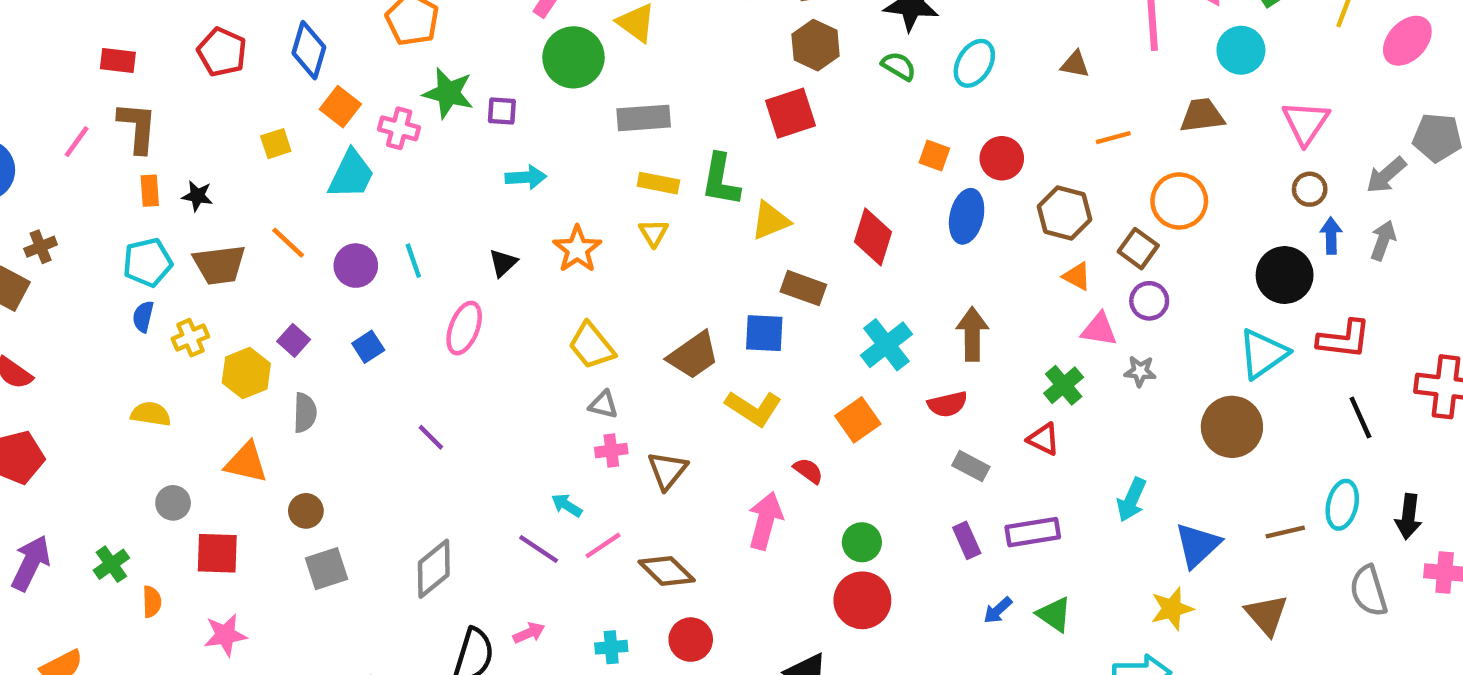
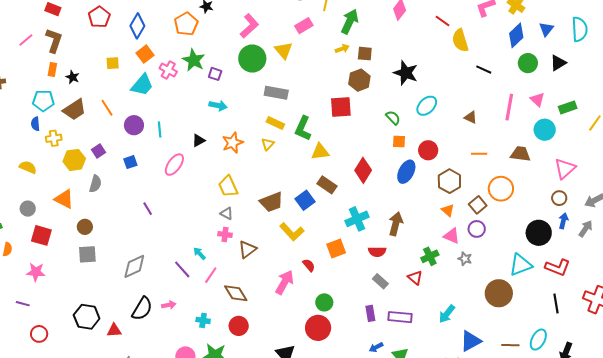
green semicircle: (899, 66) -> (393, 118), moved
orange square: (934, 155) -> (399, 142), turned -32
brown trapezoid: (219, 265) -> (74, 110), turned -40
blue semicircle: (143, 317) -> (35, 124), turned -32
blue square: (764, 333) -> (305, 200), turned 36
pink line: (603, 545) -> (211, 275), turned -36

